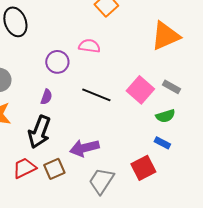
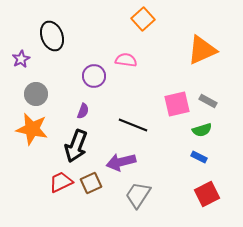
pink square: (140, 90) -> (177, 104), turned 36
black line: (96, 95) -> (133, 125), moved
red square: (143, 168) -> (207, 194), moved

